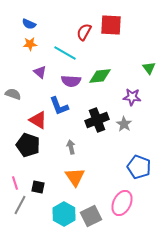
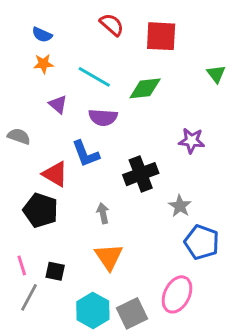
red semicircle: (84, 32) -> (112, 25), moved, turned 102
green triangle: (149, 68) -> (216, 74), moved
green diamond: (100, 76) -> (145, 88), moved
gray star: (124, 124) -> (180, 206), moved

